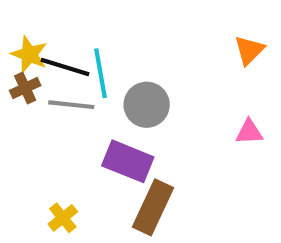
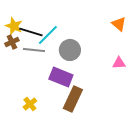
orange triangle: (249, 50) -> (119, 24), turned -35
cyan line: (101, 73) -> (48, 35), turned 55

